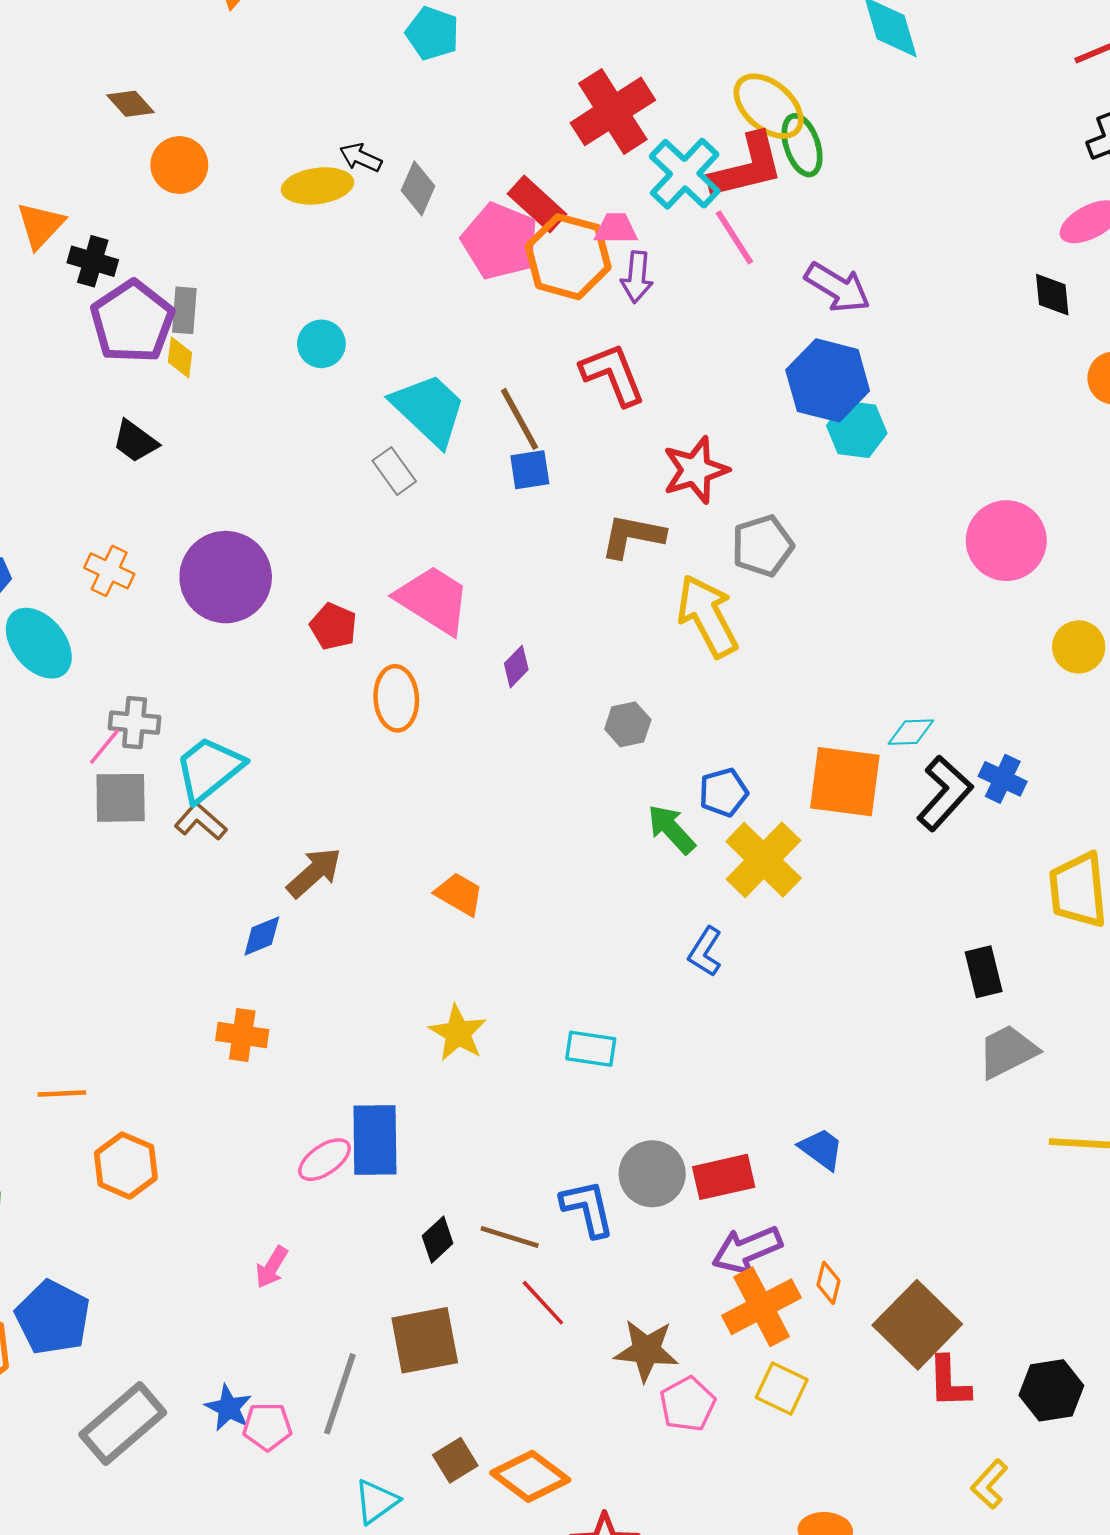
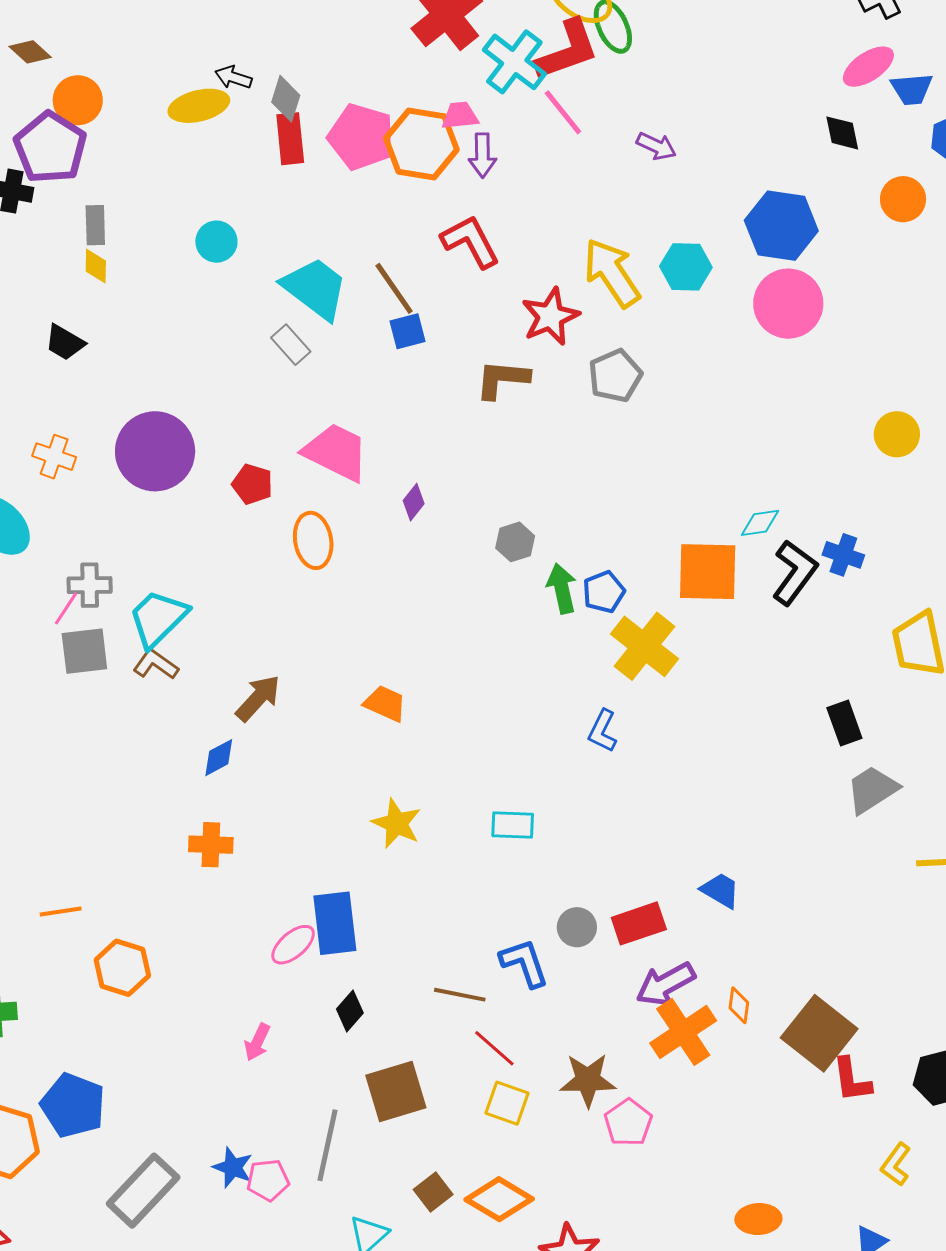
red rectangle: (537, 204) -> (290, 139), moved, turned 48
purple arrow: (837, 287) -> (656, 146), size x0.7
purple pentagon: (132, 322) -> (50, 148), moved
blue hexagon: (828, 380) -> (781, 226), moved
pink circle: (1006, 541) -> (788, 304), moved
yellow arrow: (707, 616) -> (612, 273), moved
green arrow: (671, 829) -> (562, 588), moved, turned 36
gray circle: (652, 1174) -> (577, 927), size x0.7
black diamond: (438, 1240) -> (350, 1011), moved
yellow square: (782, 1389) -> (507, 1103), moved

